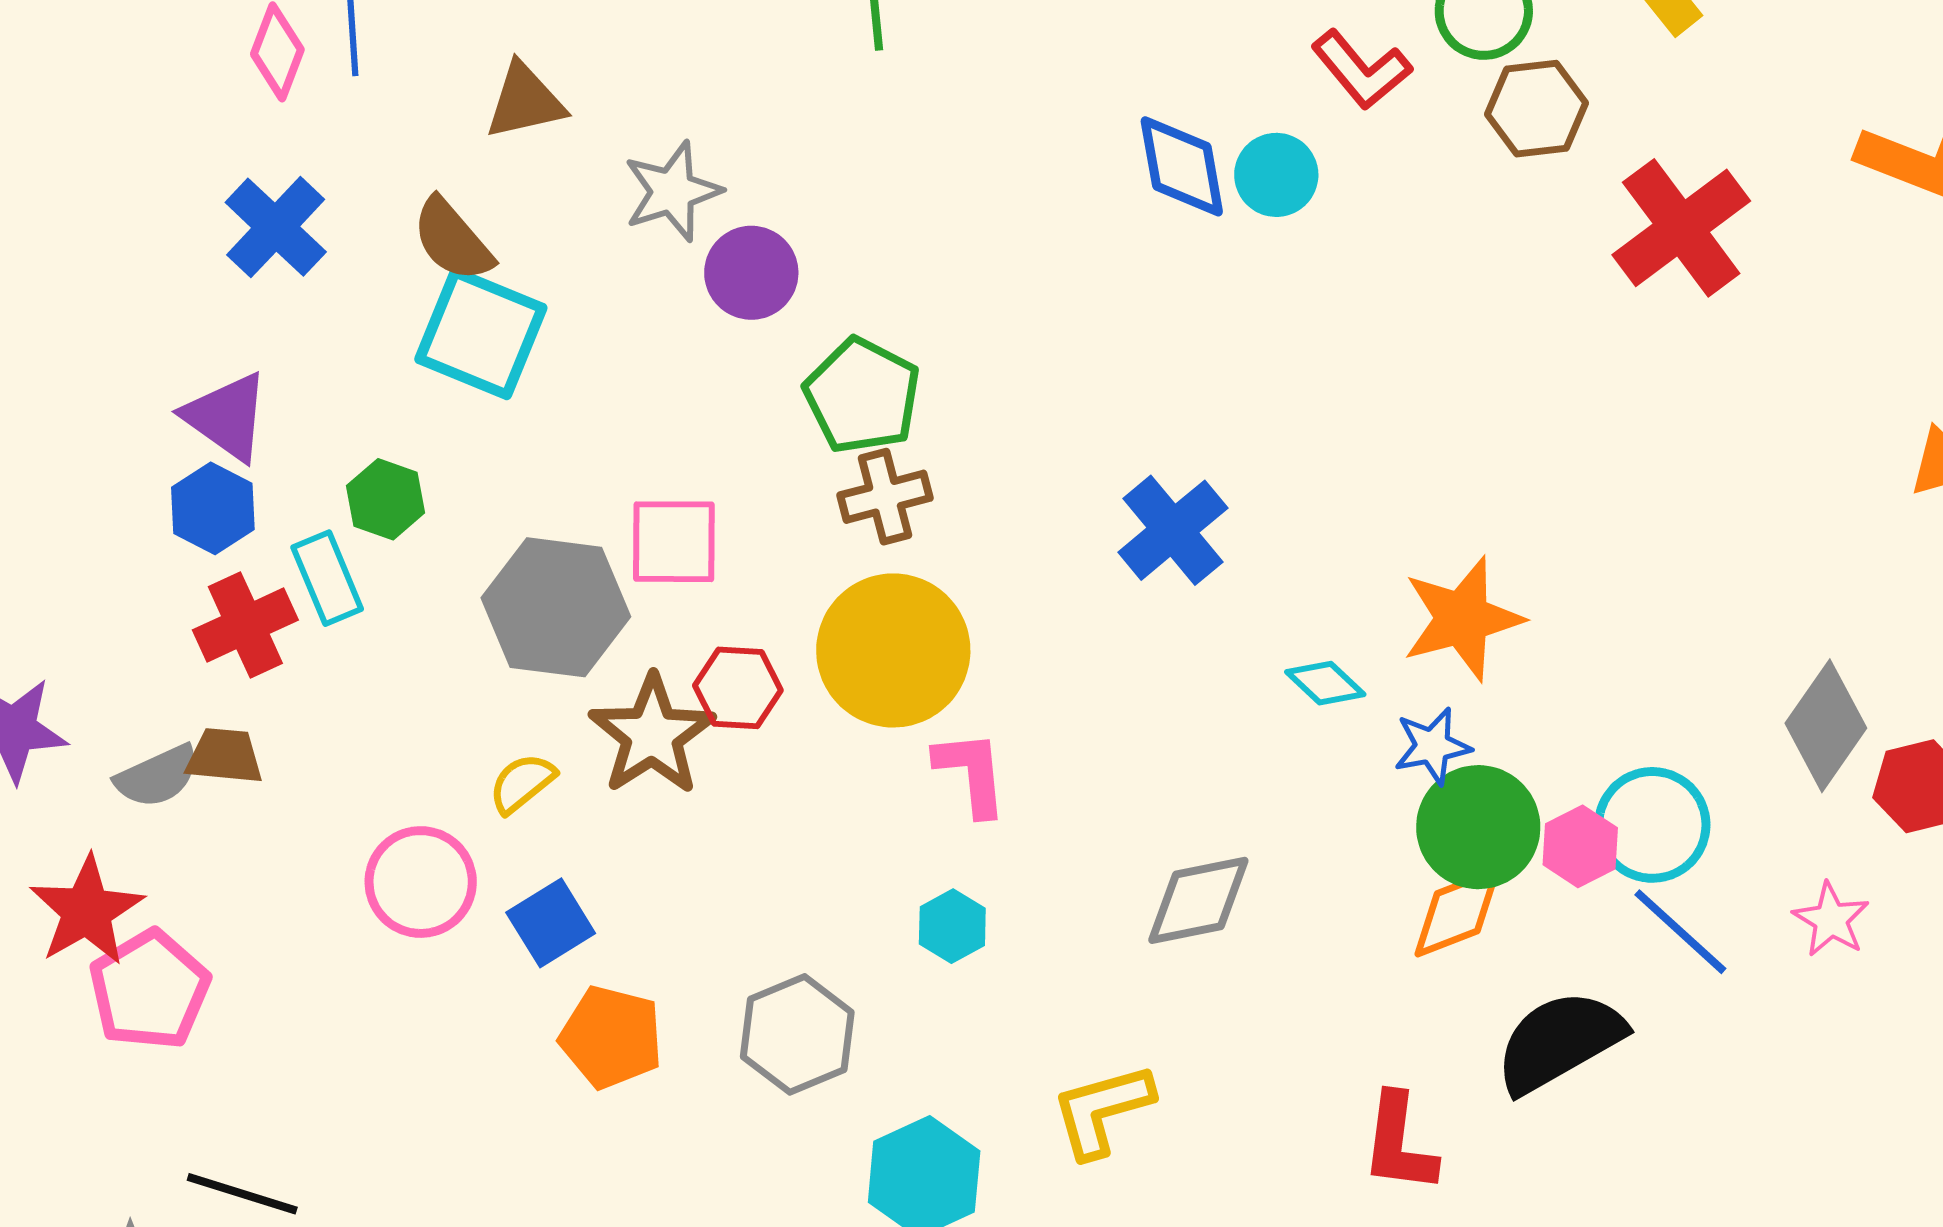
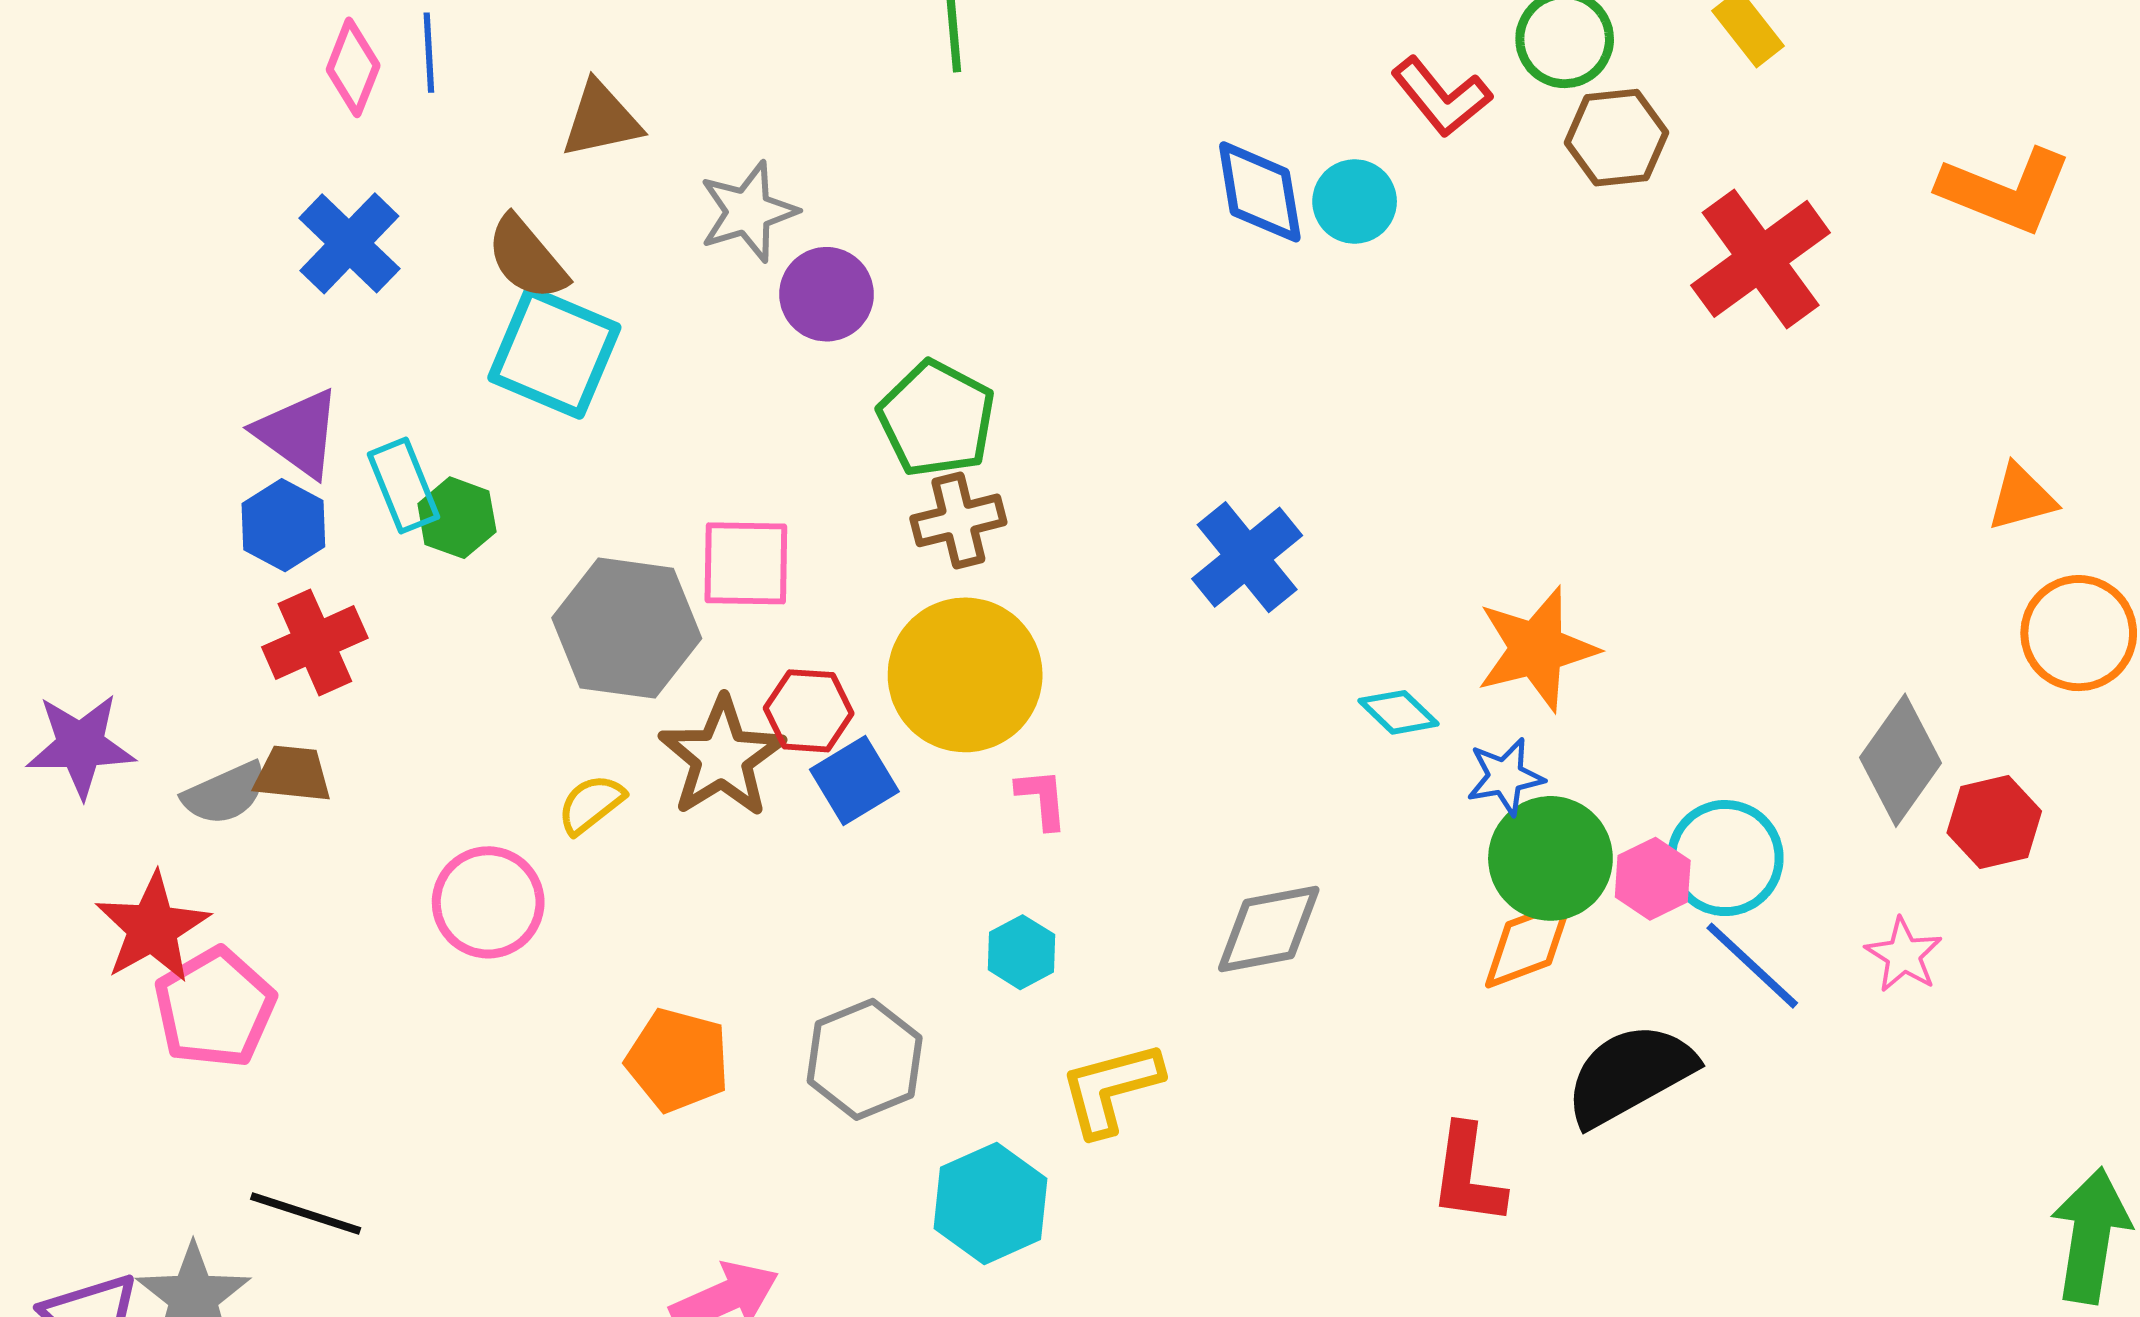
cyan rectangle: (327, 578) -> (404, 486), moved
pink L-shape: (971, 773) -> (1042, 799), size x0.7
blue square: (551, 923) -> (854, 780), moved
yellow L-shape: (1102, 1110) -> (1111, 1089), moved

